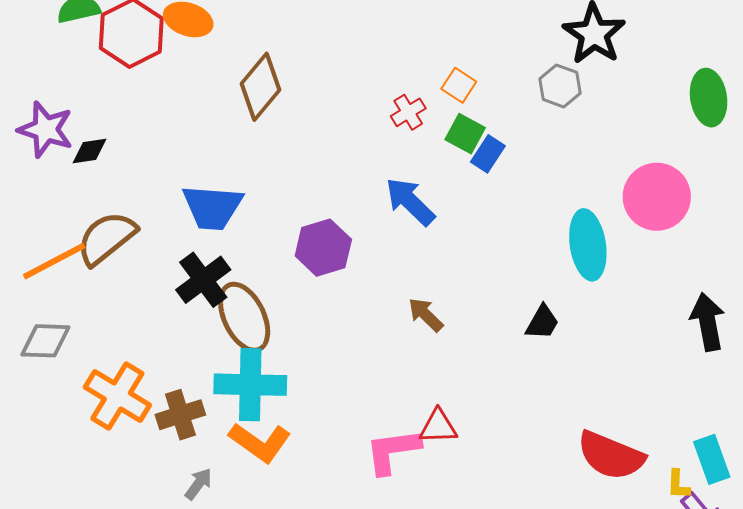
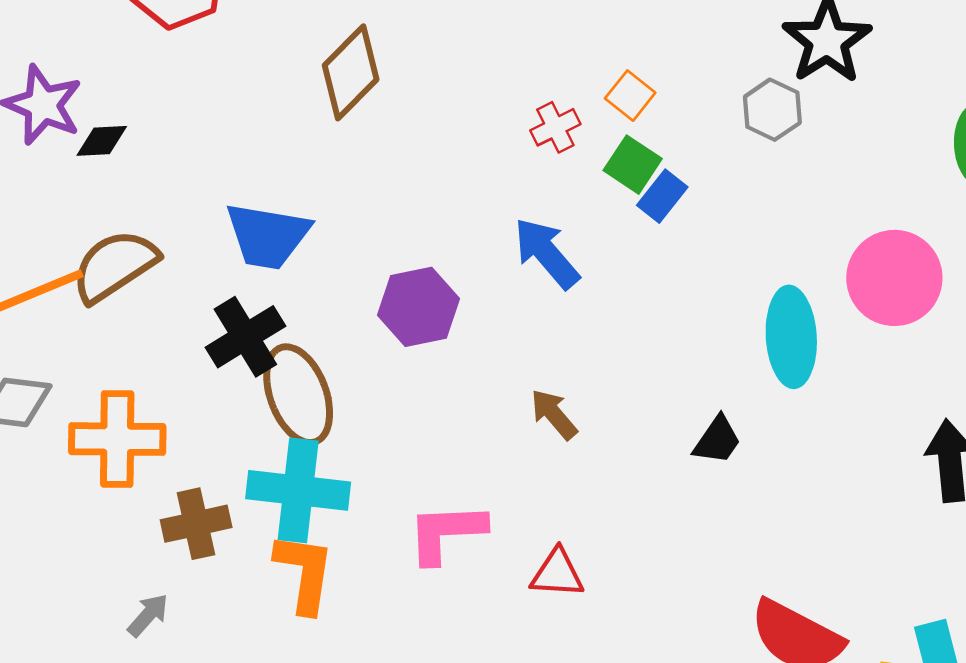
orange cross: (117, 396) -> (117, 439), moved, turned -36
orange L-shape: (260, 442) -> (304, 573), turned -122
pink L-shape: (393, 451) -> (446, 533), moved
gray arrow: (198, 484) -> (148, 615), moved

